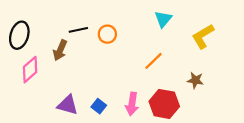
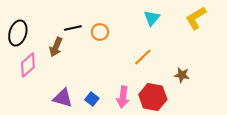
yellow L-shape: (203, 36) -> (196, 18), moved

